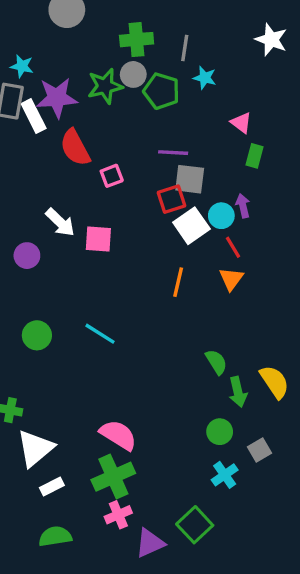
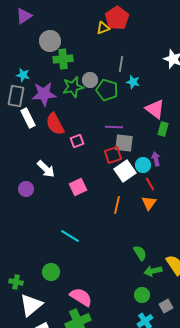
green cross: (137, 40) -> (63, 59), moved
white rectangle: (34, 116) -> (28, 118), moved
pink triangle: (241, 123) -> (155, 109), size x1.5
pink square: (98, 239) -> (78, 187), moved, turned -30
green circle: (37, 335) -> (51, 272), moved
green arrow: (238, 392) -> (153, 271), turned 90

